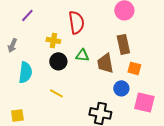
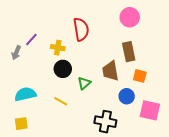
purple line: (27, 15) -> (31, 40), moved
green triangle: (82, 55) -> (84, 83), moved, turned -48
cyan semicircle: (25, 72) -> (25, 94), moved, turned -110

